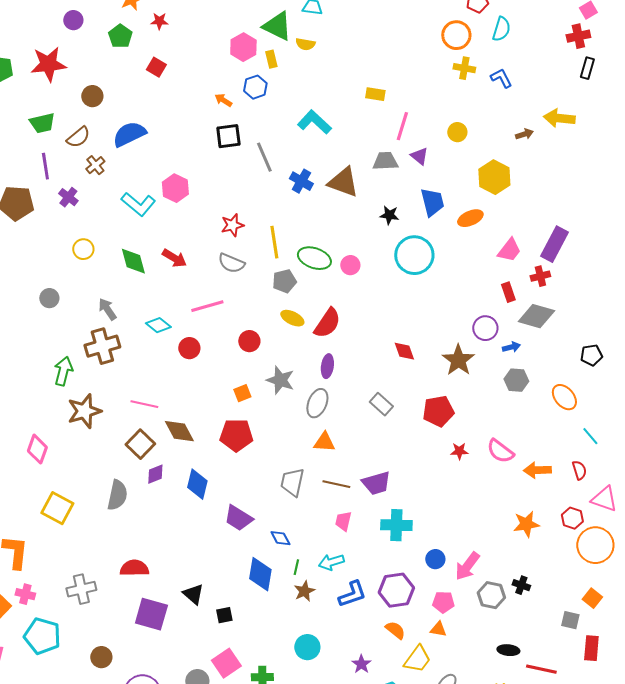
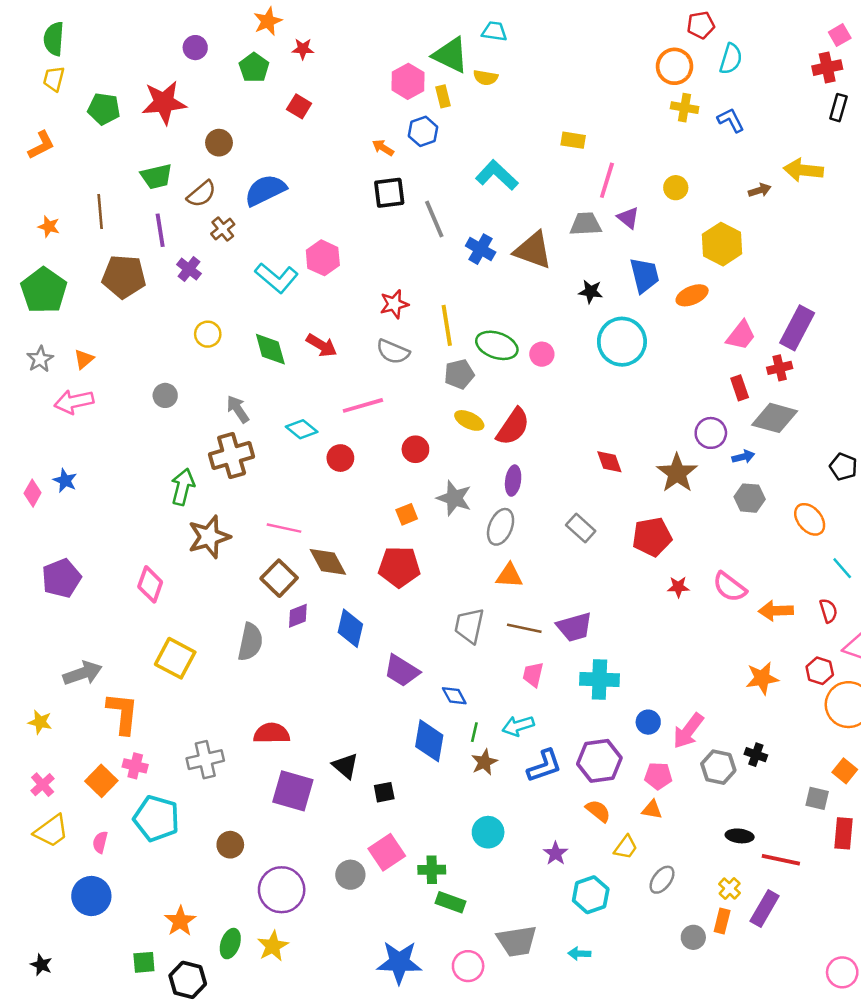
black pentagon: (591, 355) -> (843, 467), turned 30
yellow trapezoid: (417, 659) -> (626, 847), size x0.7

